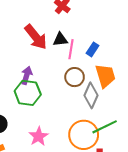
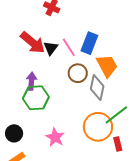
black triangle: (60, 39) -> (51, 48), moved, turned -35
pink line: (71, 49) -> (69, 47), turned -30
blue rectangle: (92, 49) -> (89, 43), size x1.5

